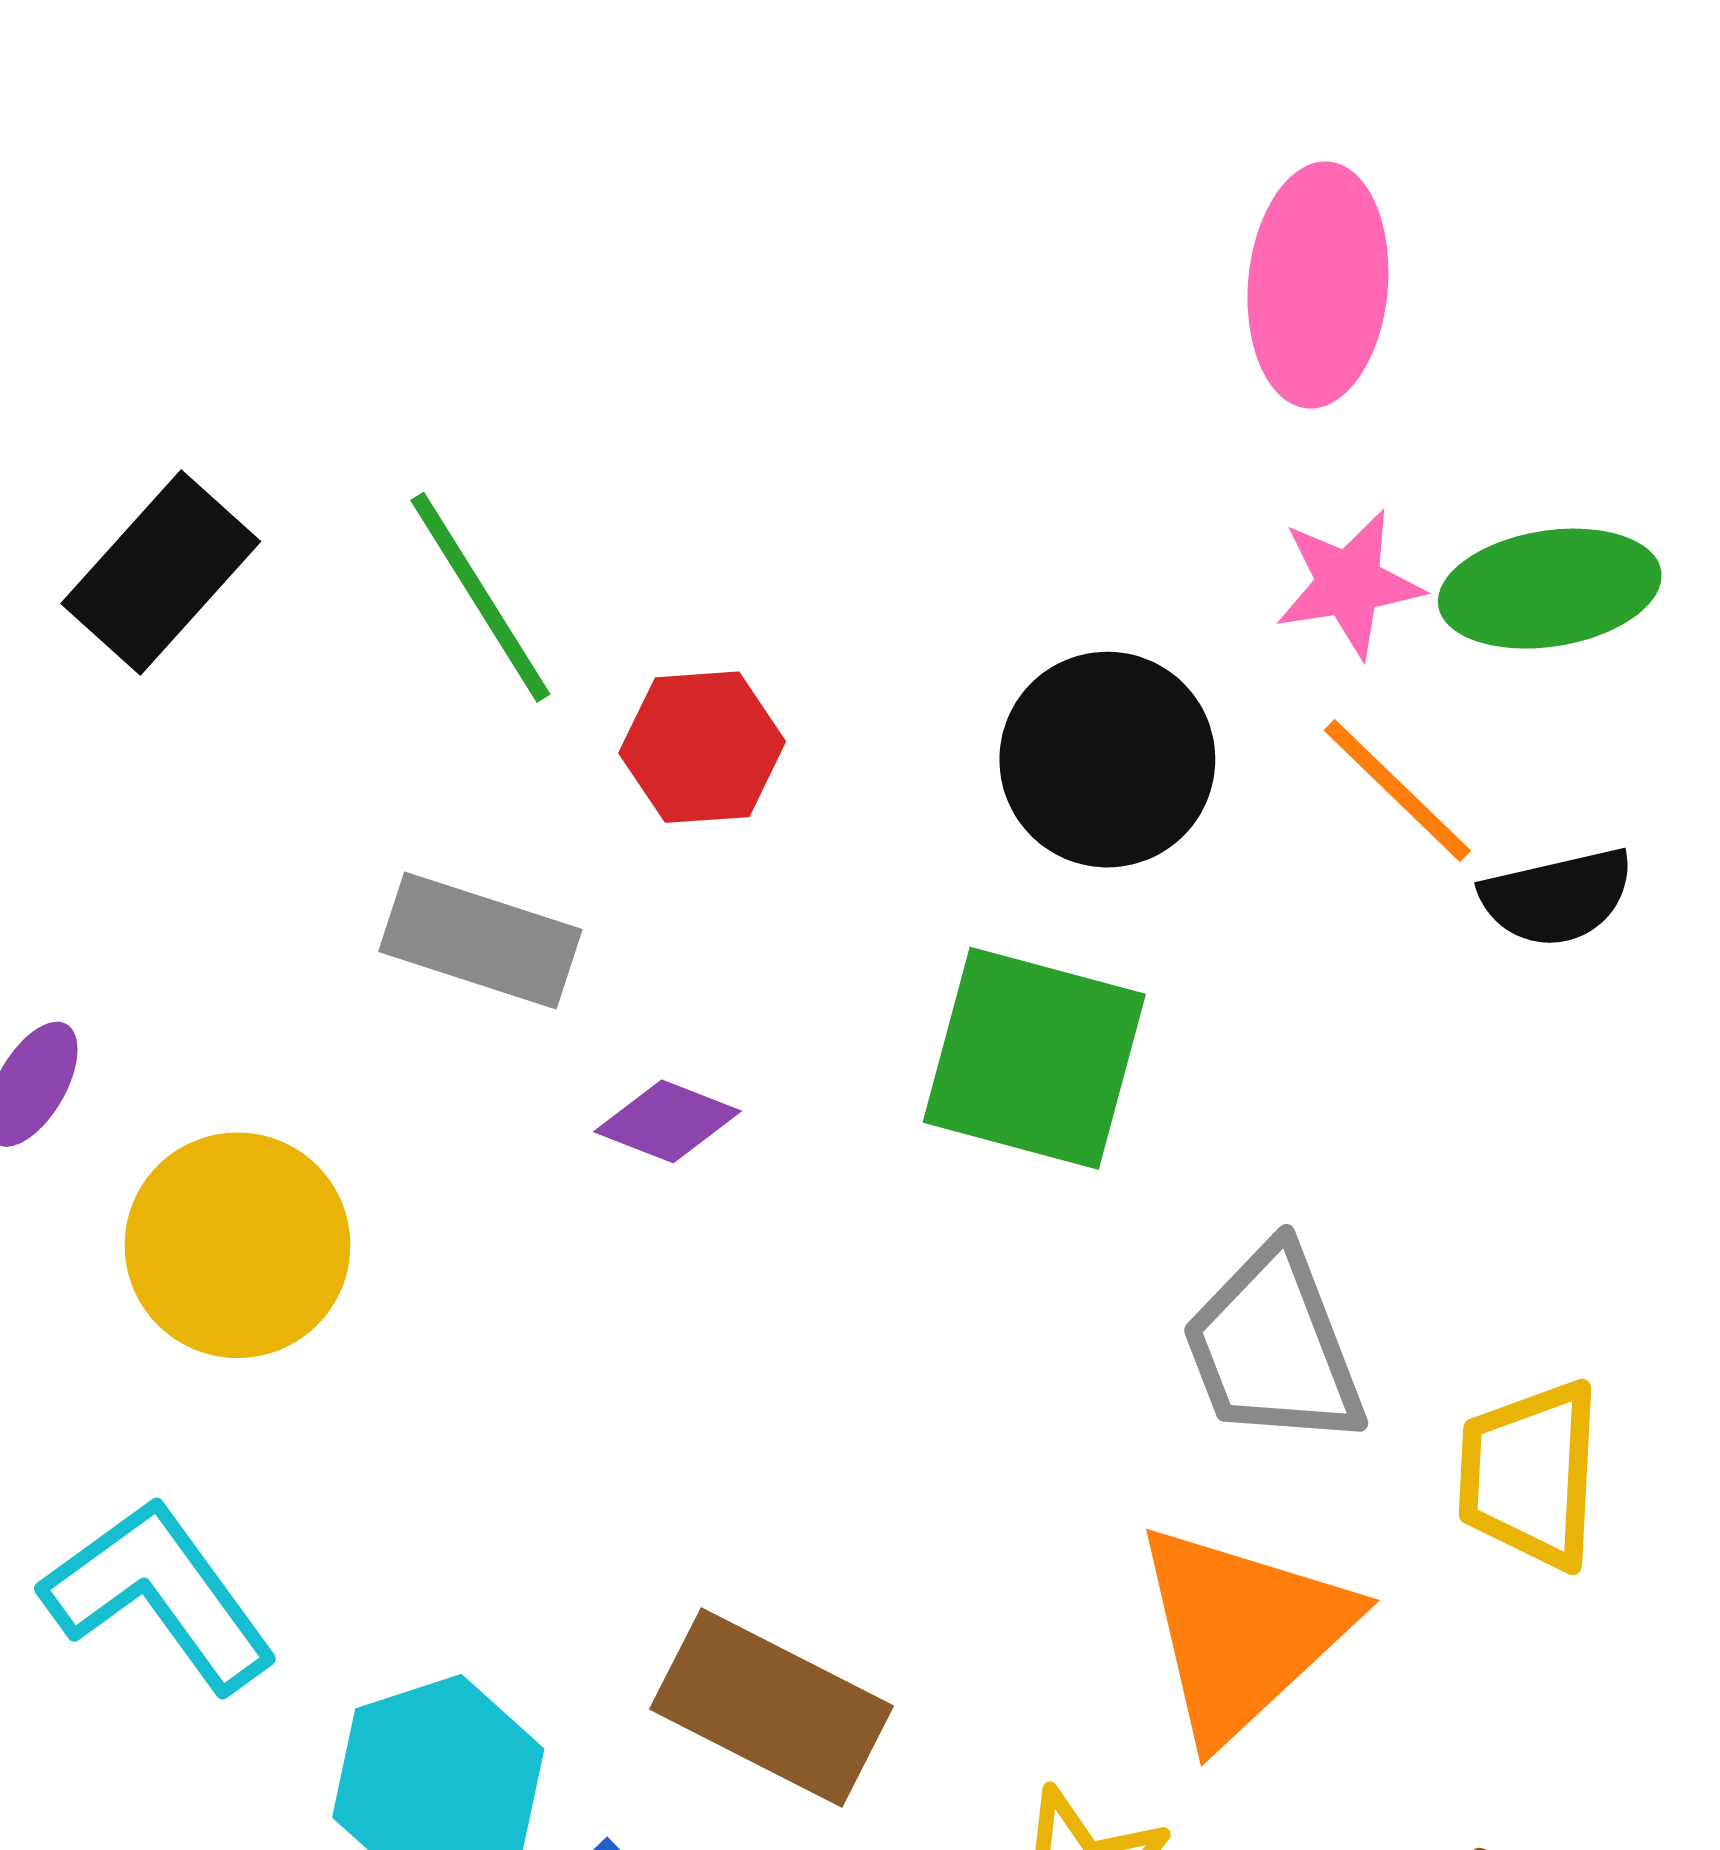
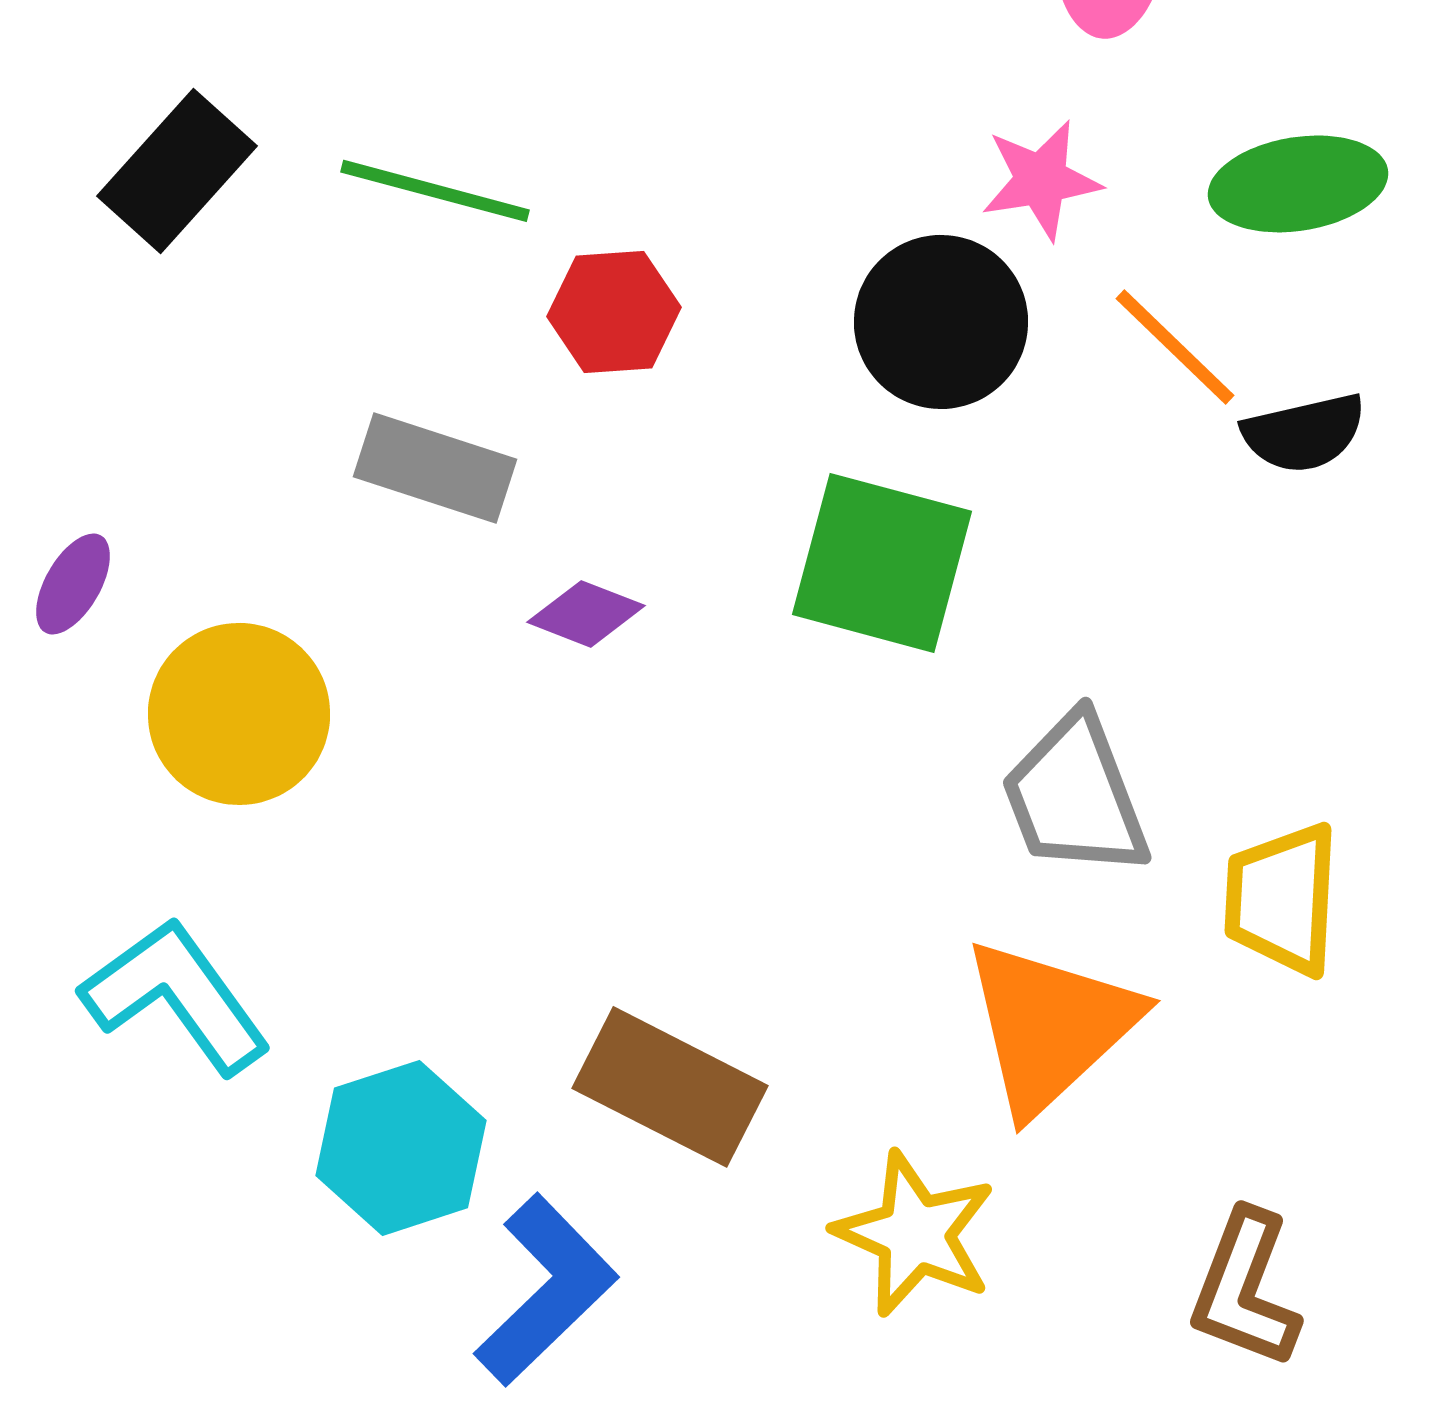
pink star: (1349, 584) -> (1041, 180), moved
green line: (480, 597) -> (435, 191), turned -43

